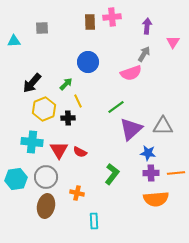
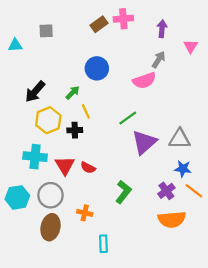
brown rectangle: (90, 22) -> (99, 24), turned 56
blue star: (148, 153) -> (183, 169), moved
purple cross: (151, 173) -> (166, 191), turned -35
orange line: (176, 173) -> (194, 191), turned 42

